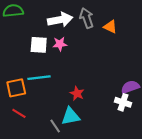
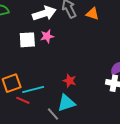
cyan line: (39, 78) -> (33, 89), moved
red line: (19, 113) -> (23, 100), moved

